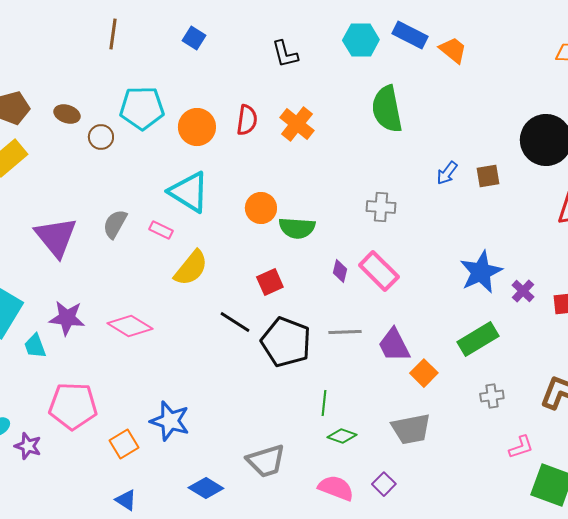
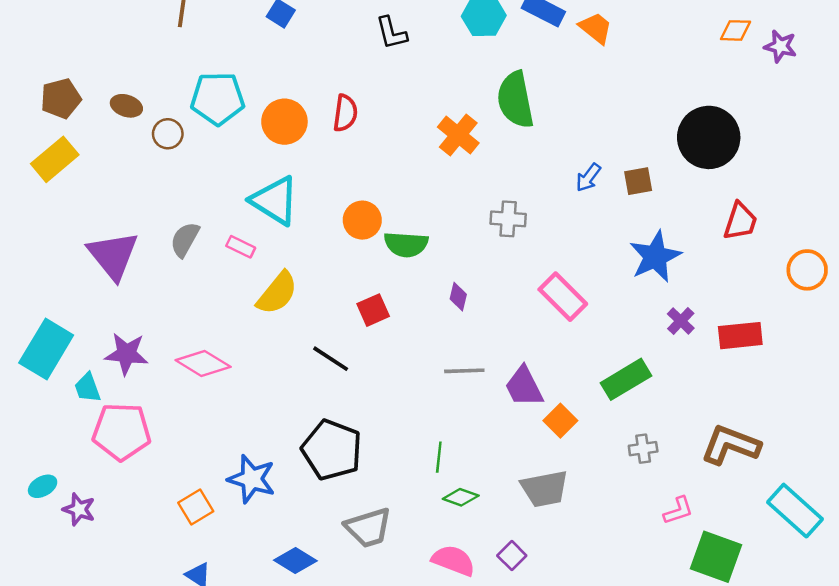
orange cross: (297, 124) -> (458, 135), moved
pink rectangle: (379, 271) -> (563, 297), moved
blue star: (481, 272) -> (655, 257), moved
black pentagon: (286, 342) -> (332, 450), moved
pink pentagon: (73, 406) -> (122, 432), moved

